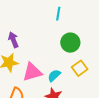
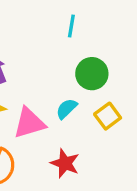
cyan semicircle: (54, 76) -> (67, 109), moved

